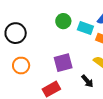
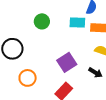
green circle: (63, 21) -> (42, 21), moved

